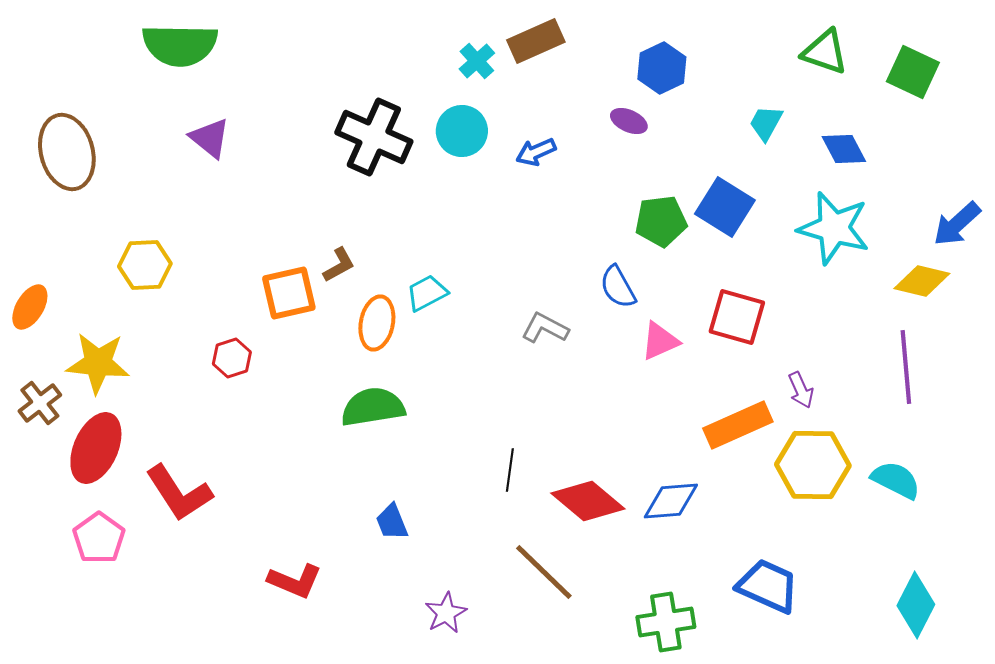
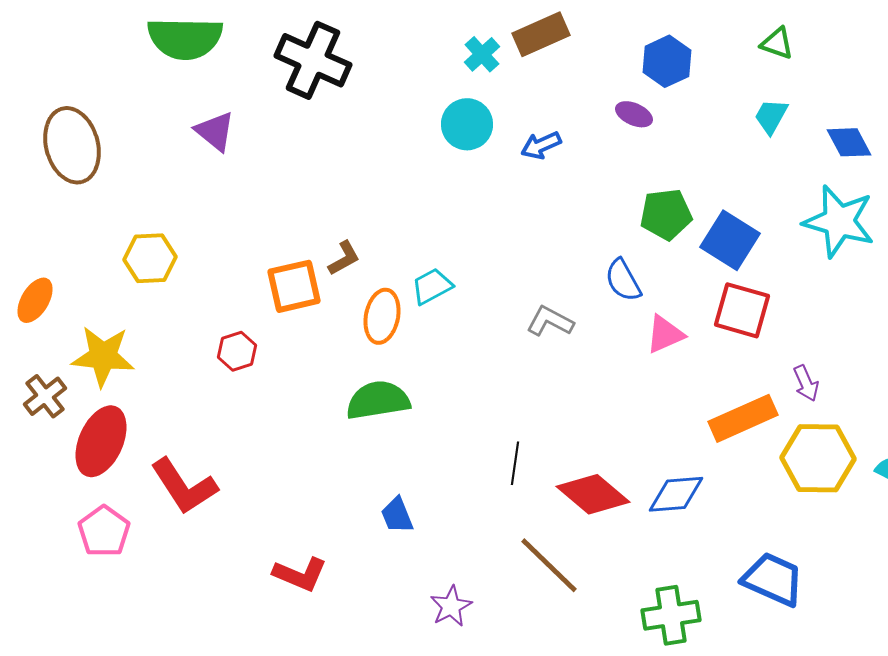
green triangle: (825, 52) -> (777, 43), moved, size x0.7
black cross: (374, 137) -> (313, 60), moved
blue square: (725, 207) -> (730, 240), moved

